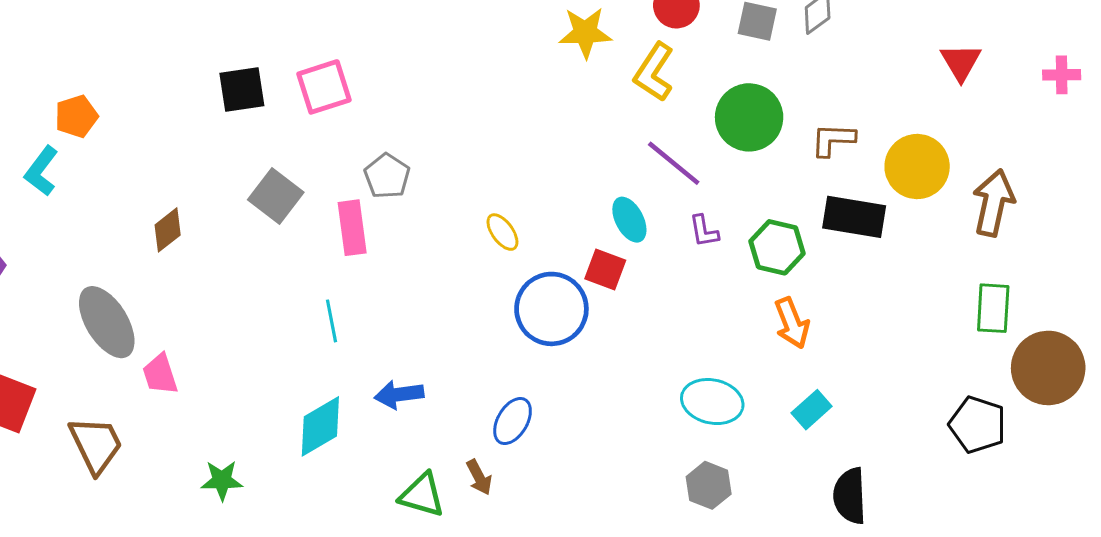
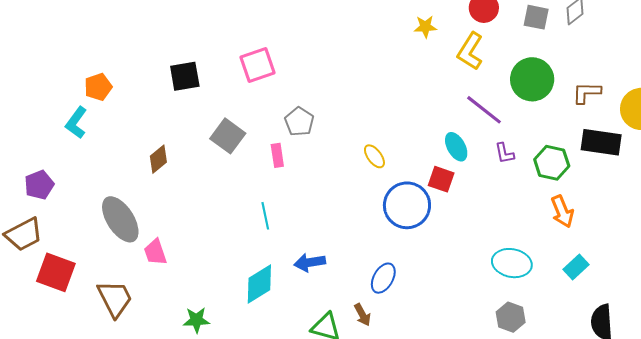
yellow star: (585, 33) -> (425, 27), size x0.7
black square: (242, 90) -> (185, 76), moved
pink rectangle: (352, 228) -> (277, 155), size x0.7

